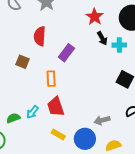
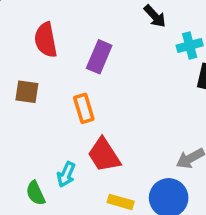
cyan cross: (119, 45) -> (190, 45), moved
green semicircle: (13, 118) -> (36, 193), turned -80

